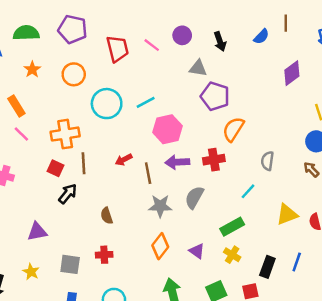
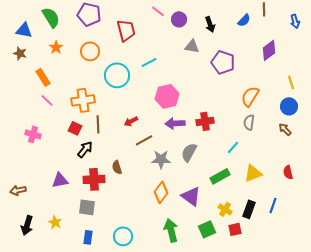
green semicircle: (26, 33) -> (51, 17), turned 60
pink line: (152, 45) -> (158, 11), moved
purple pentagon: (215, 96) -> (223, 62), moved
cyan line: (146, 102) -> (149, 62), moved
orange semicircle: (233, 129) -> (250, 96), moved
brown line: (148, 173) -> (144, 140), moved, turned 72
yellow triangle: (287, 214) -> (253, 173), moved
purple triangle: (197, 251) -> (191, 196), size x1.5
red cross: (104, 255) -> (94, 179), moved, size x1.5
yellow cross: (232, 255) -> (225, 209), moved
yellow star: (31, 272) -> (55, 222), moved

